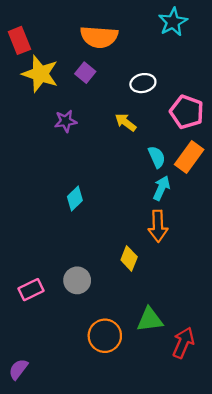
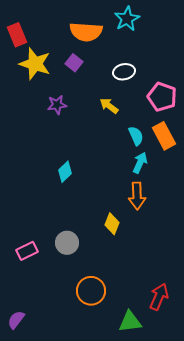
cyan star: (173, 22) -> (127, 19), moved
orange rectangle: (189, 157) -> (164, 136), turned -64
green triangle: (150, 320) -> (130, 322), moved

